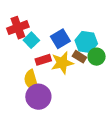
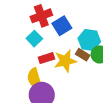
red cross: (18, 28) -> (41, 16), moved
blue square: (60, 39) -> (62, 26), moved

